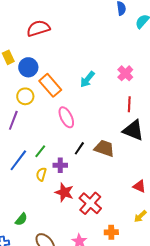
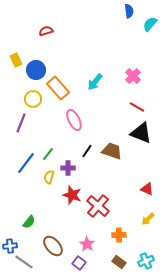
red semicircle: (38, 28) -> (46, 31), size x0.6
red line: (129, 104) -> (137, 107), turned -63

